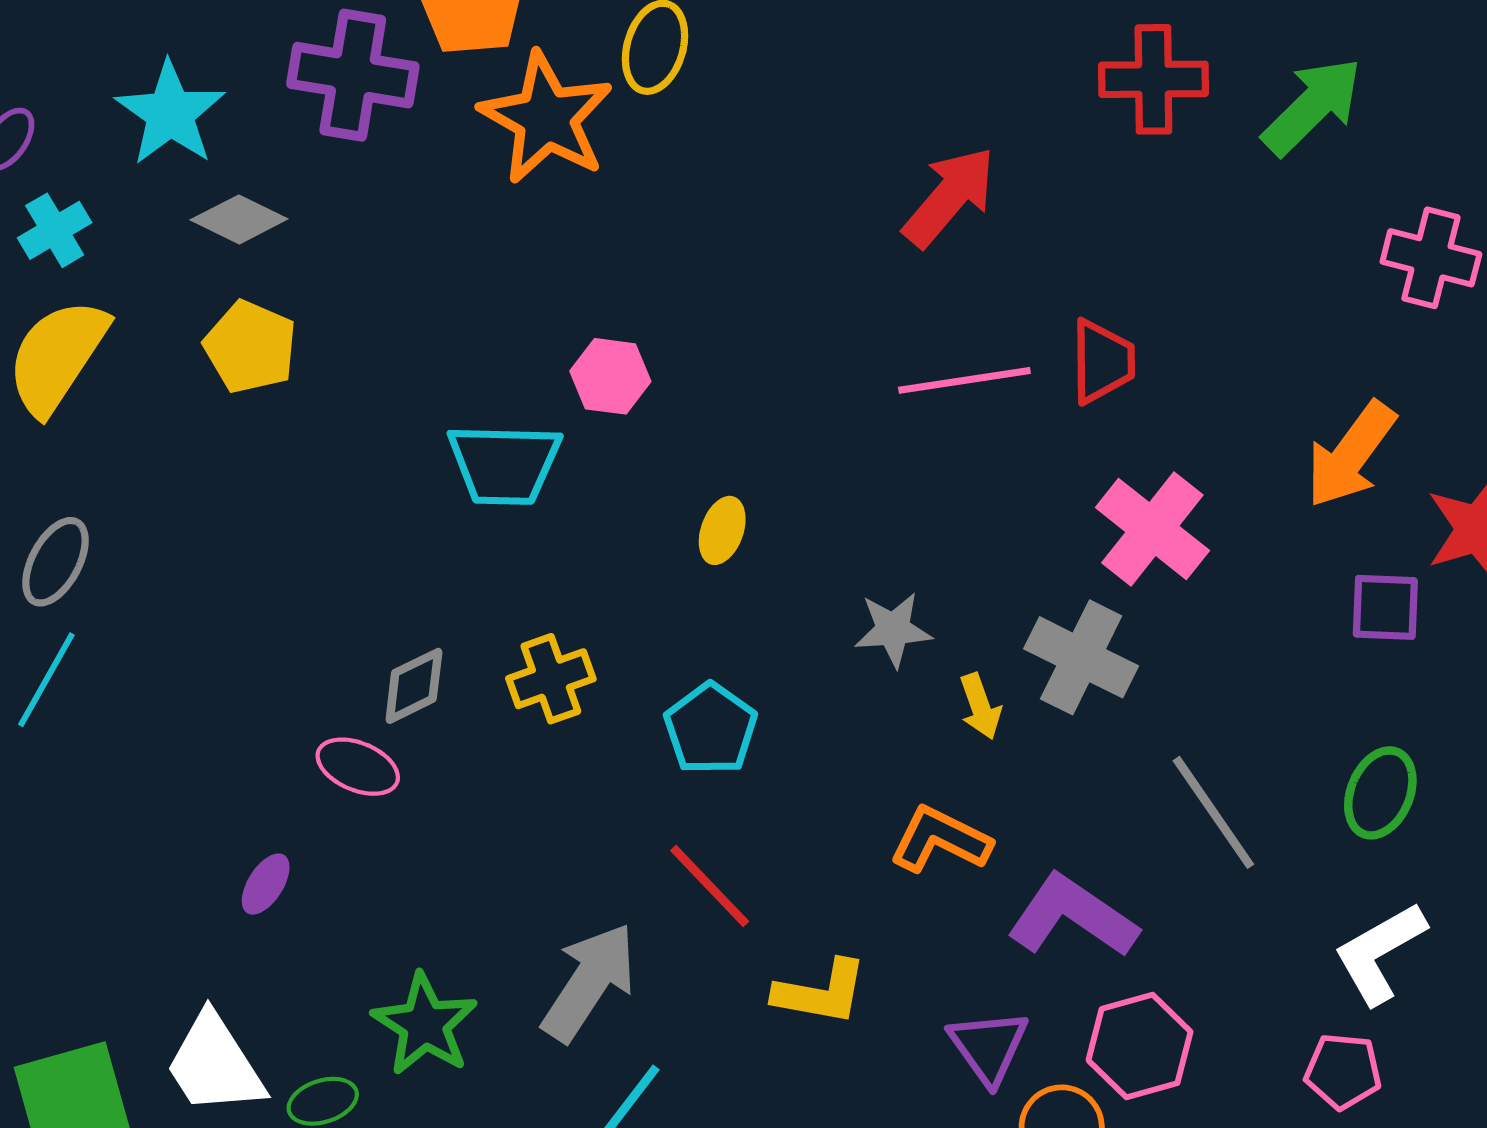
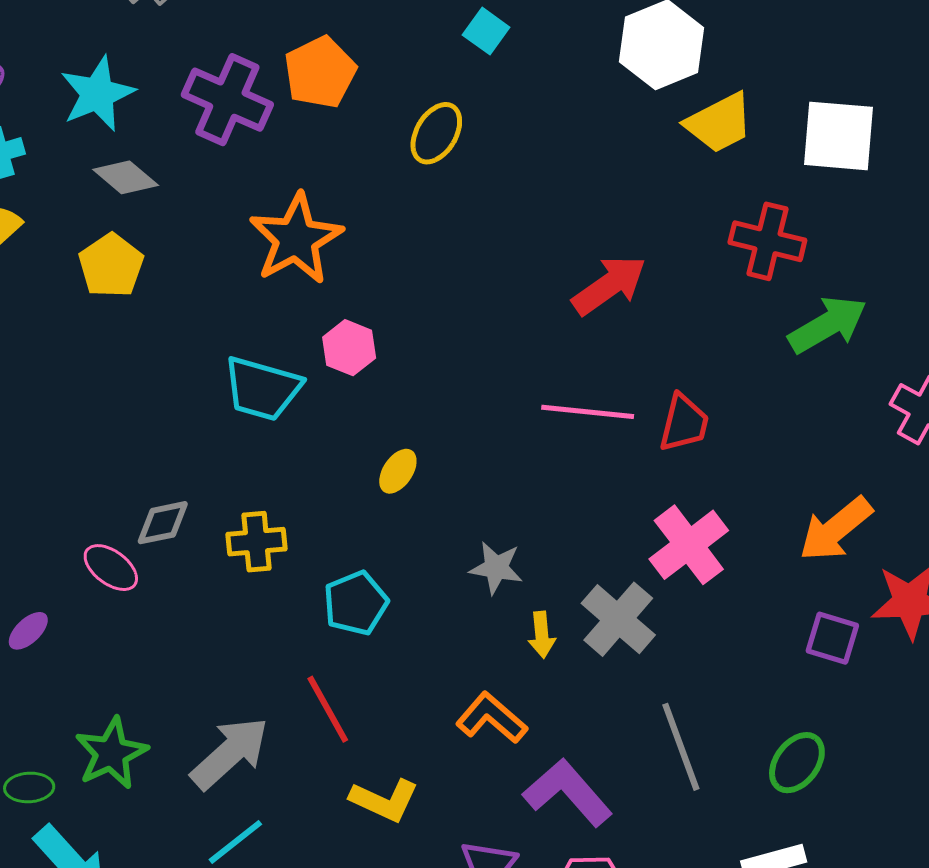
green arrow: (1312, 106) -> (828, 325), moved
orange star: (546, 118) -> (296, 239), moved

